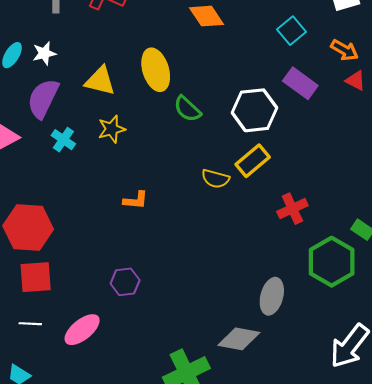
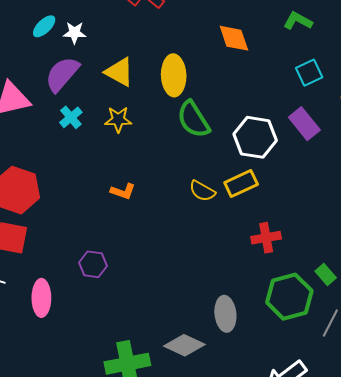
green semicircle: (187, 109) -> (193, 119), size x1.4
gray ellipse: (272, 296) -> (225, 314), turned -36
pink ellipse: (82, 330) -> (41, 298), turned -66

